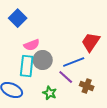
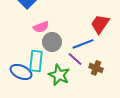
cyan rectangle: (27, 66) -> (36, 61), moved
green star: (50, 93) -> (59, 75), size x1.5

